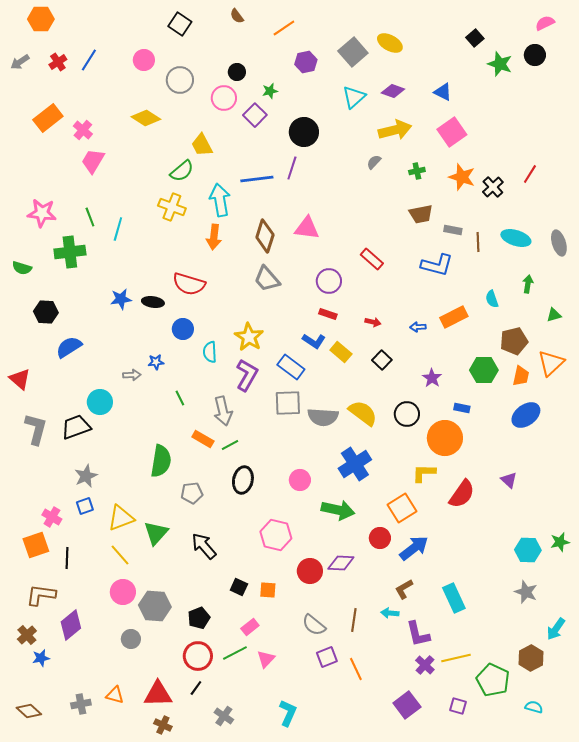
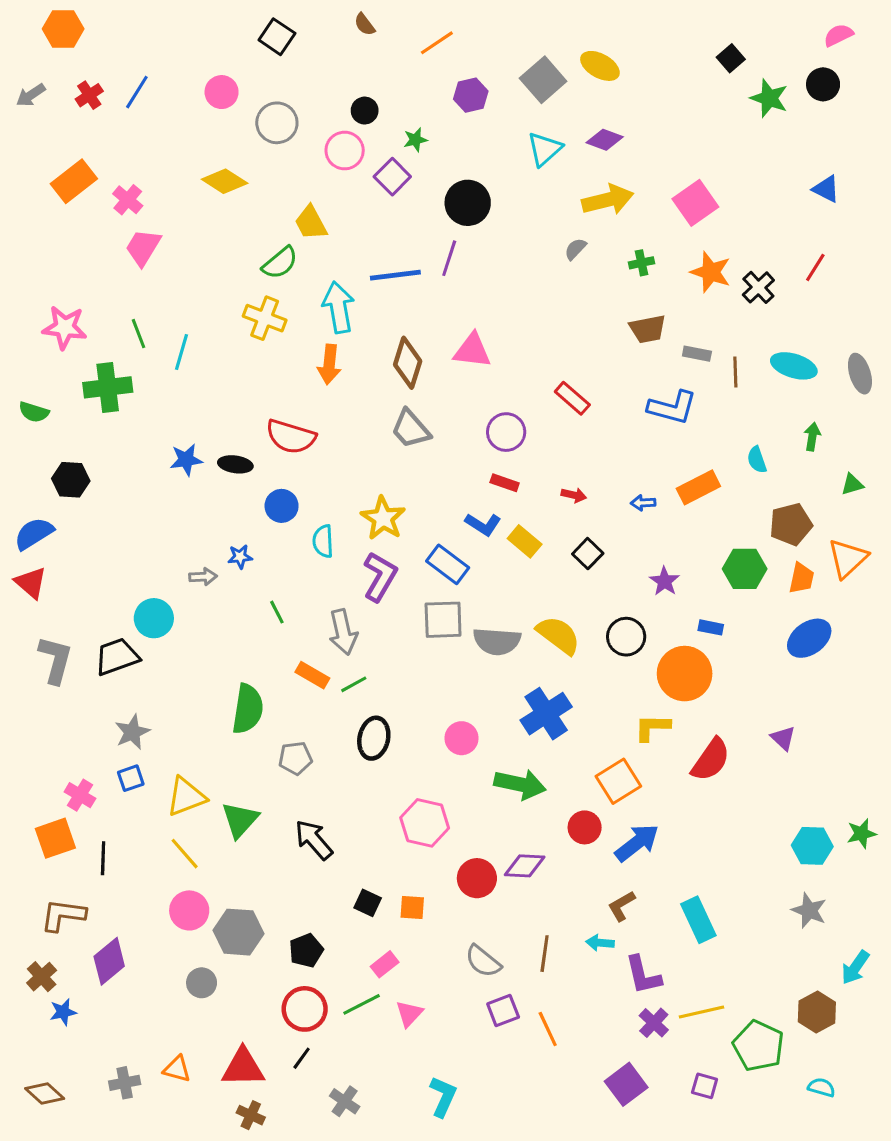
blue triangle: (443, 92) -> (826, 189), moved
blue semicircle: (69, 347) -> (34, 534), moved

